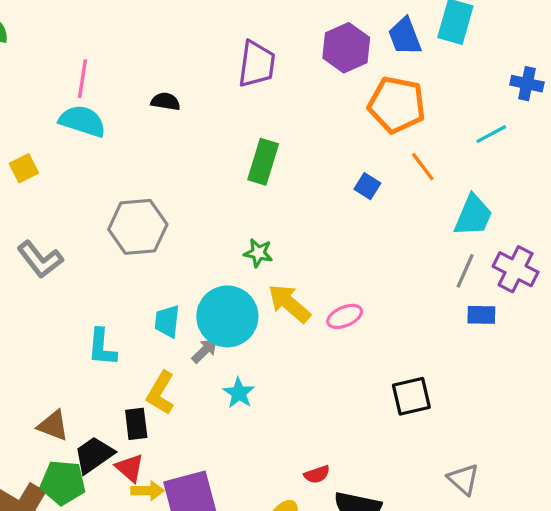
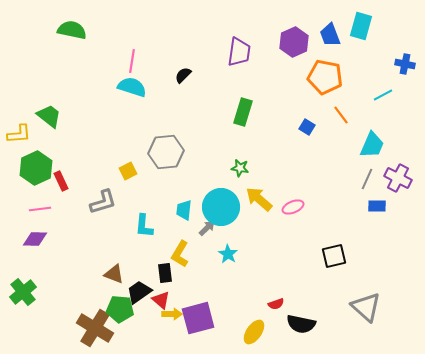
black semicircle: (165, 101) -> (183, 75), turned -54
yellow square: (24, 168) -> (128, 171), moved
gray L-shape: (40, 259) -> (103, 202), moved, turned -68
gray triangle: (463, 479) -> (366, 307), size x1.5

